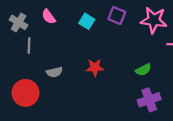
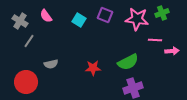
gray line: (29, 46) -> (29, 41), turned 32
red star: (95, 67) -> (93, 68), moved
green semicircle: (143, 70) -> (128, 62), size x1.5

